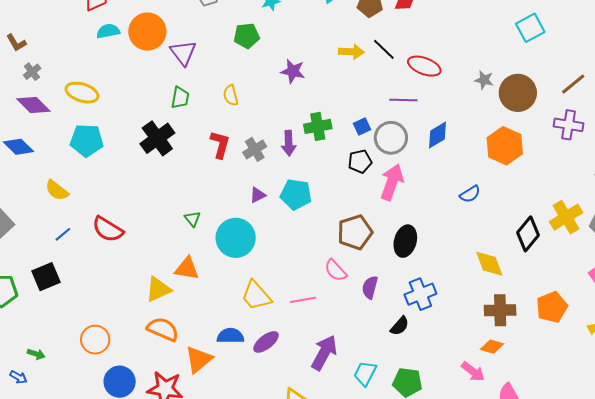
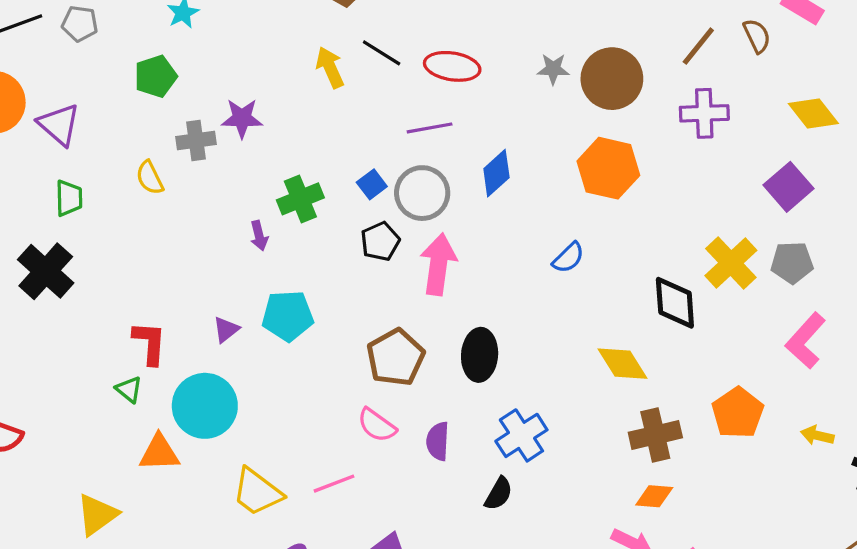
yellow arrow: (351, 52) -> (330, 67), turned -105
purple arrow: (289, 143) -> (259, 236), size x0.7
red L-shape: (220, 144) -> (150, 343), moved
gray cross: (255, 149) -> (196, 140), moved, turned 35
black diamond: (528, 234) -> (675, 303), turned -32
orange triangle: (187, 269) -> (159, 453), moved

